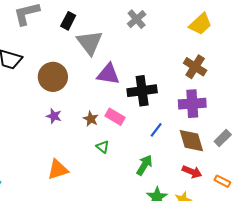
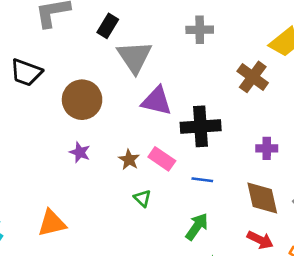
gray cross: (137, 19) -> (200, 30), turned 36
brown cross: (195, 67) -> (253, 77), moved
purple cross: (192, 104) -> (267, 148), size x0.6
blue line: (156, 130) -> (202, 180), moved, turned 56
orange triangle: (58, 169) -> (52, 223), moved

